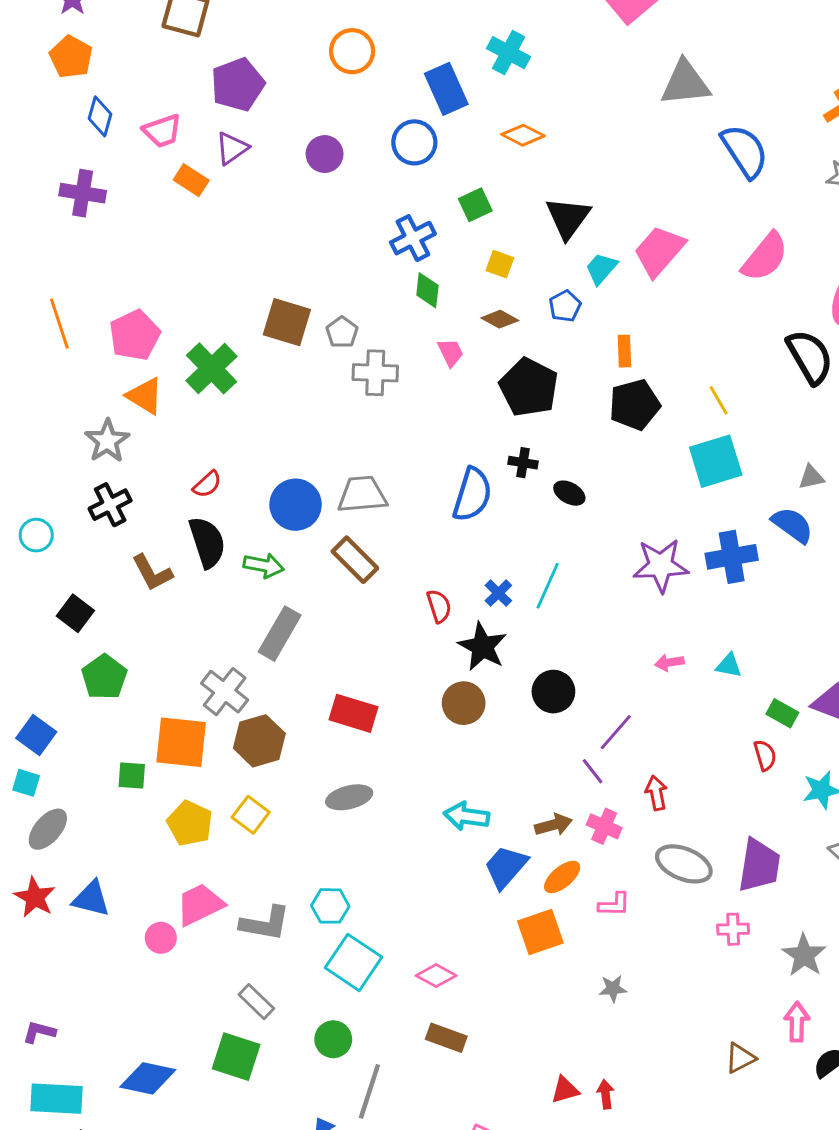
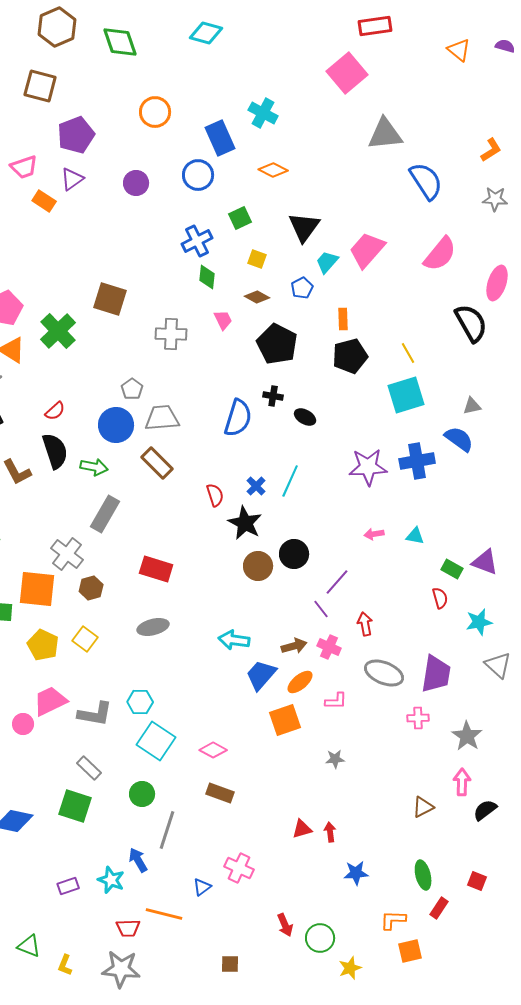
gray pentagon: (342, 332) -> (132, 389), moved
brown circle: (464, 703) -> (258, 566), moved
brown hexagon: (259, 741) -> (91, 588), size x0.7

